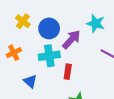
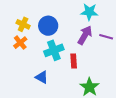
purple arrow: (71, 39) -> (85, 35), moved
orange cross: (14, 53) -> (20, 43), moved

